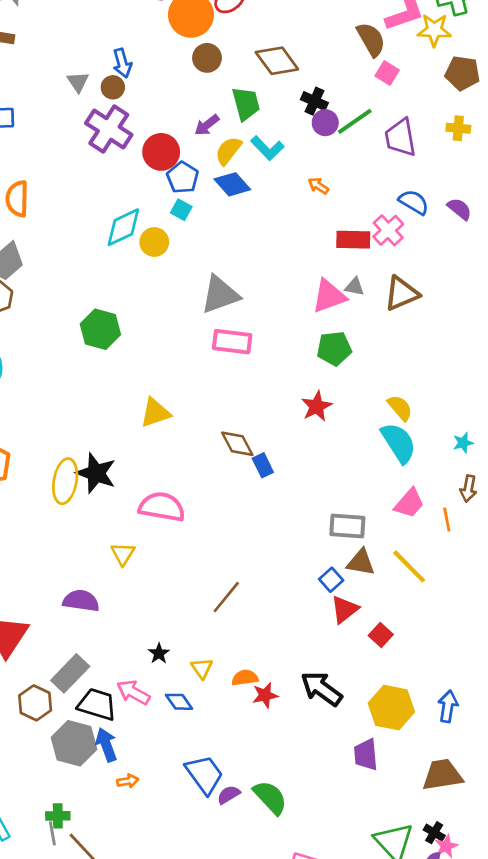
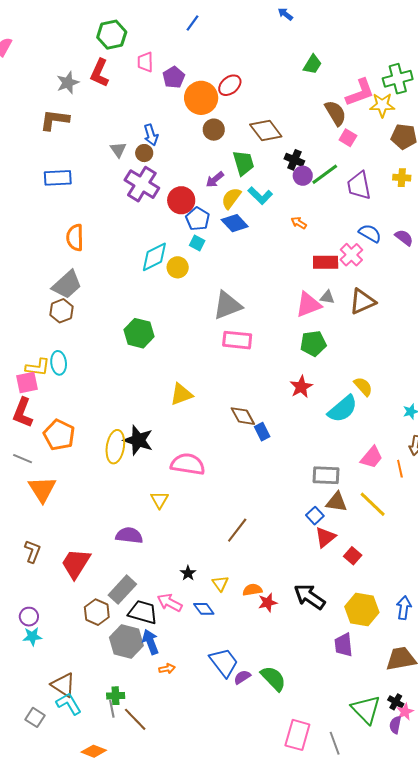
cyan semicircle: (399, 443) -> (343, 409), moved, turned 84

